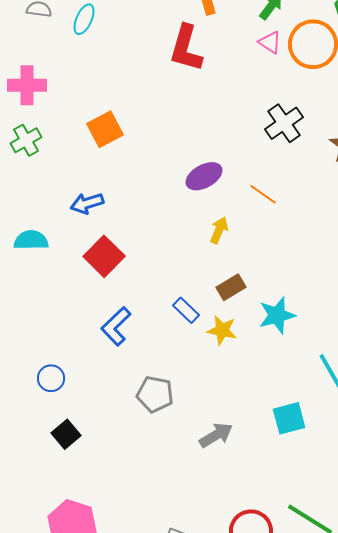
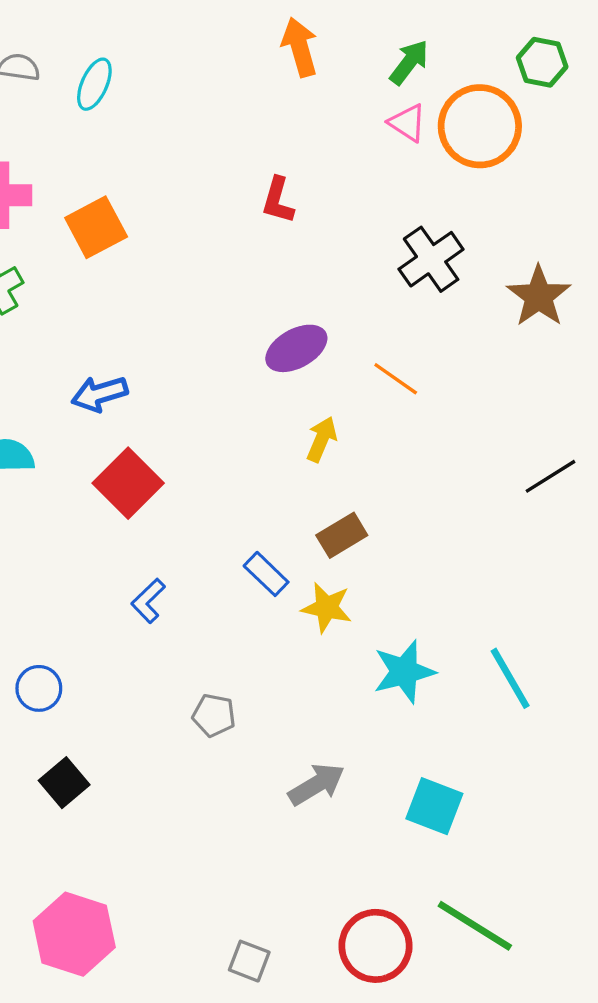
red L-shape: (186, 48) -> (278, 200), moved, size x0.6
orange square: (105, 129) -> (96, 227), moved
cyan star: (277, 315) -> (404, 672), moved
blue L-shape: (116, 326) -> (148, 601), size x0.7
gray pentagon: (155, 394) -> (214, 715), size x0.7
cyan square: (289, 418) -> (434, 806), moved, turned 36

